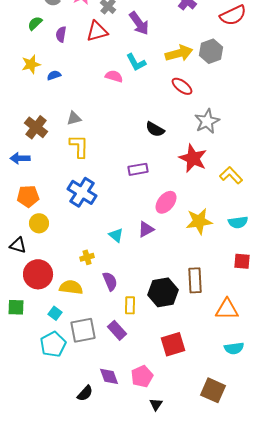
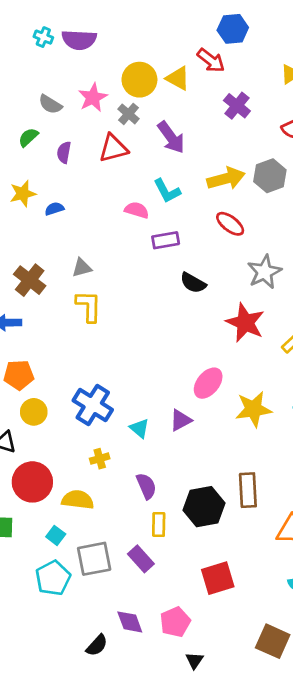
purple rectangle: (138, 169) -> (166, 240), moved
blue cross: (82, 192) -> (93, 405), moved
purple semicircle: (110, 281) -> (146, 486), moved

